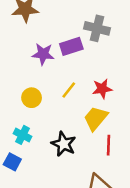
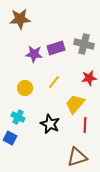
gray cross: (97, 28) -> (84, 44), moved
red star: (102, 89) -> (89, 78), moved

